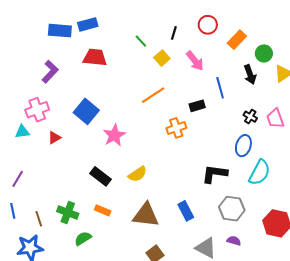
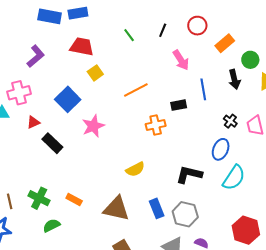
yellow square: (162, 58) -> (95, 73), moved
yellow semicircle: (138, 174) -> (135, 169), moved
black rectangle: (101, 176) -> (52, 143), moved
gray hexagon: (232, 209) -> (185, 214), moved

